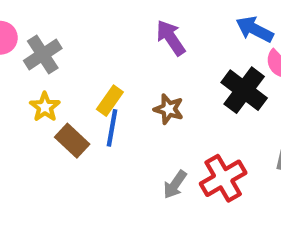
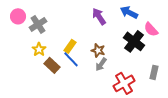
blue arrow: (255, 29) -> (129, 12), moved
blue line: (112, 128) -> (71, 59), turned -54
gray arrow: (175, 185) -> (101, 64), moved

